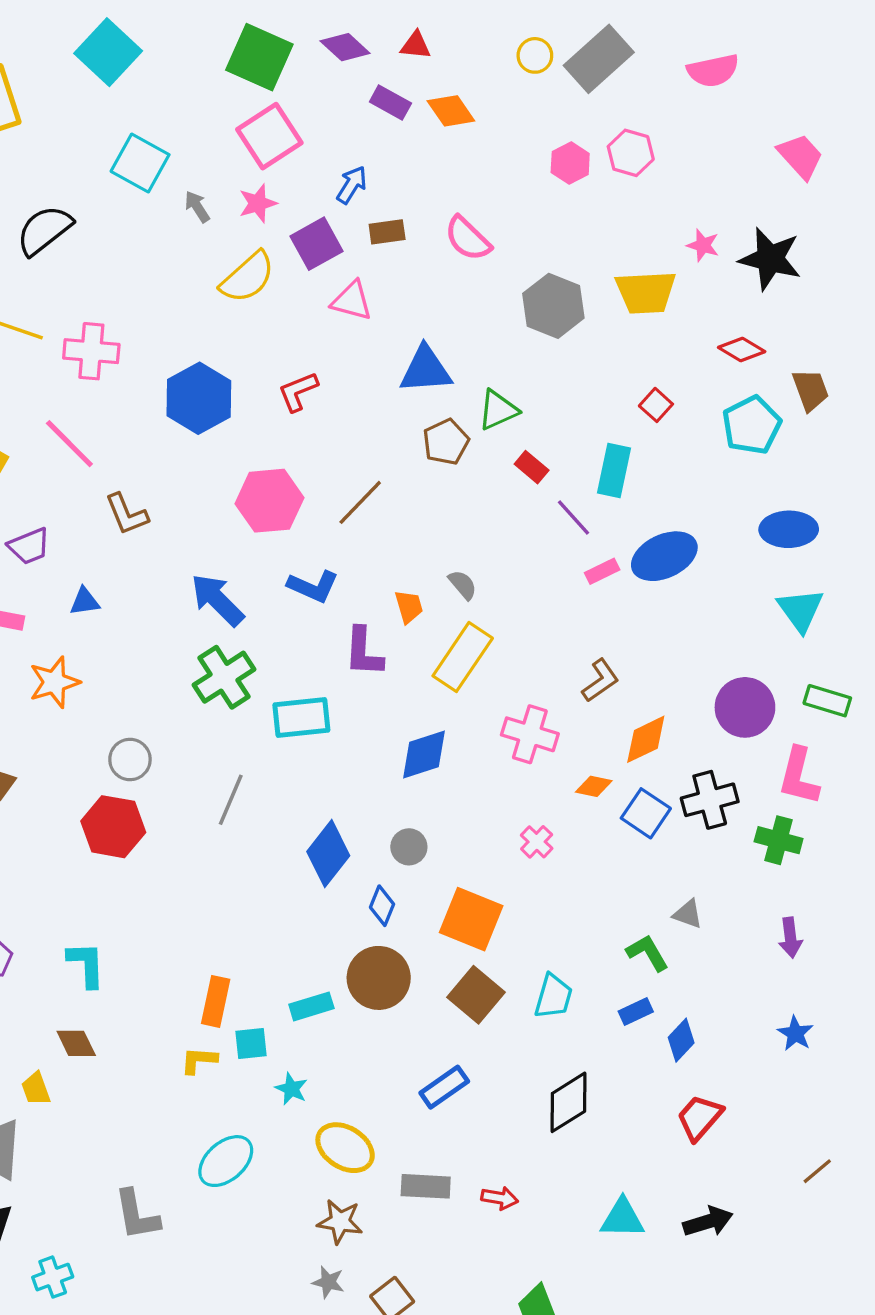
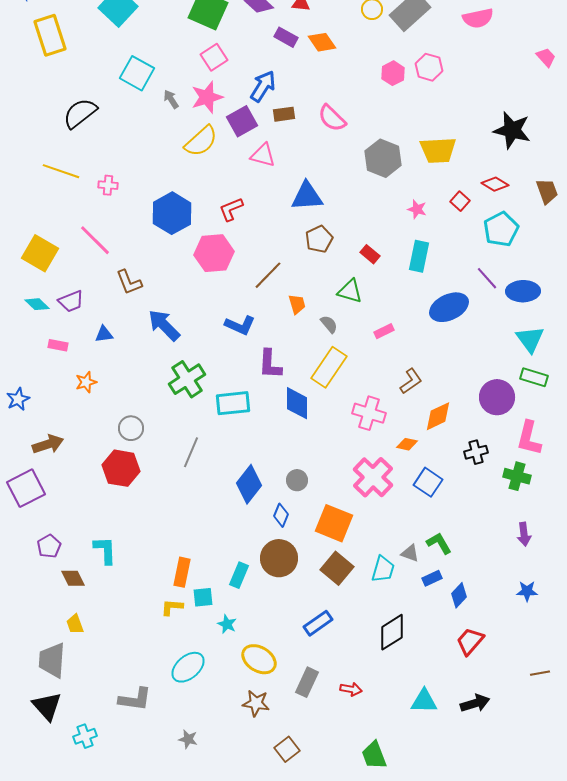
pink square: (269, 136) -> (214, 57), size x0.7
pink trapezoid: (800, 156) -> (546, 57), moved, size x0.7
blue arrow: (352, 185) -> (263, 86), size x1.4
pink star: (258, 203) -> (207, 97), size x1.4
pink star: (703, 245) -> (417, 209), moved
pink cross: (91, 351) -> (108, 185), size x0.6
brown trapezoid: (810, 390) -> (547, 191), moved
red square: (656, 405) -> (460, 201), moved
green triangle: (498, 410) -> (350, 291), moved, turned 40
pink hexagon: (269, 501) -> (214, 253), moved
purple line: (574, 518) -> (487, 278), moved
pink rectangle: (602, 571) -> (384, 331), moved
blue arrow: (217, 600) -> (164, 325), moved
orange trapezoid: (409, 607) -> (297, 304), moved
orange star: (54, 682) -> (86, 382), size x0.7
green rectangle: (827, 701) -> (534, 377), moved
blue diamond: (424, 754) -> (297, 403), moved, turned -72
black cross: (710, 800) -> (476, 452), size x0.7
blue square: (646, 813) -> (428, 482), moved
pink cross: (537, 842) -> (373, 477), size x2.0
gray triangle: (688, 914) -> (410, 553), moved
cyan rectangle: (311, 1006) -> (239, 575), turned -50
blue star: (795, 1033) -> (527, 591), turned -30
brown diamond: (76, 1043) -> (73, 578), moved
brown line: (817, 1171) -> (540, 673), turned 30
gray rectangle: (426, 1186) -> (307, 682), turned -68
gray L-shape: (137, 1215) -> (135, 699), turned -72
gray star: (328, 1282) -> (188, 739), moved

